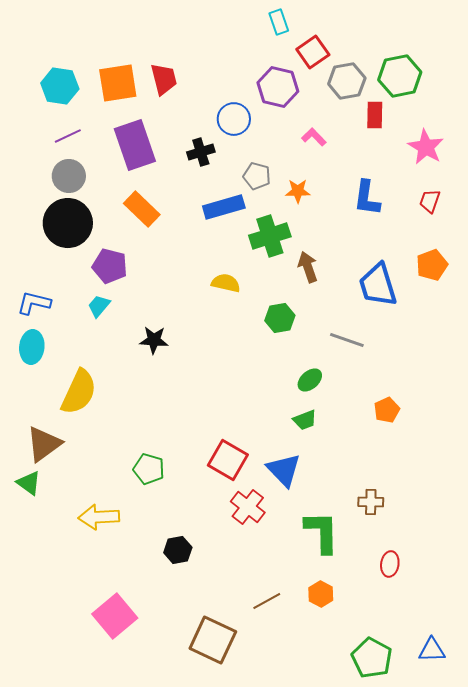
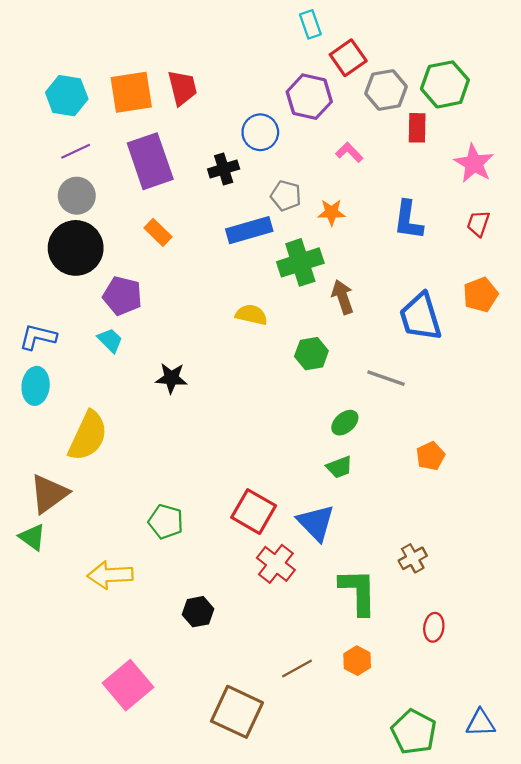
orange rectangle: (142, 209) -> (158, 232), size x0.7
cyan trapezoid: (99, 306) -> (110, 340), turned 95
brown cross: (371, 502) -> (413, 558), turned -30

